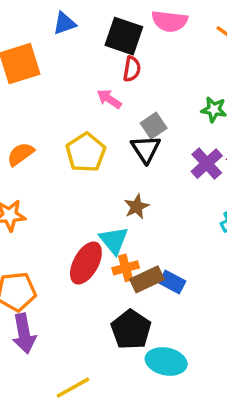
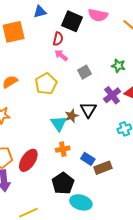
red semicircle: (132, 69) -> (58, 39), moved
black triangle: (146, 149) -> (88, 110), moved
cyan triangle: (114, 240) -> (59, 123), moved
red ellipse: (86, 263) -> (28, 160), moved
brown rectangle: (147, 279) -> (103, 168), moved

